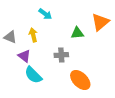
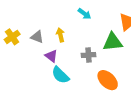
cyan arrow: (45, 14) -> (84, 14), moved
green triangle: (77, 33) -> (113, 42), moved, size x1.5

